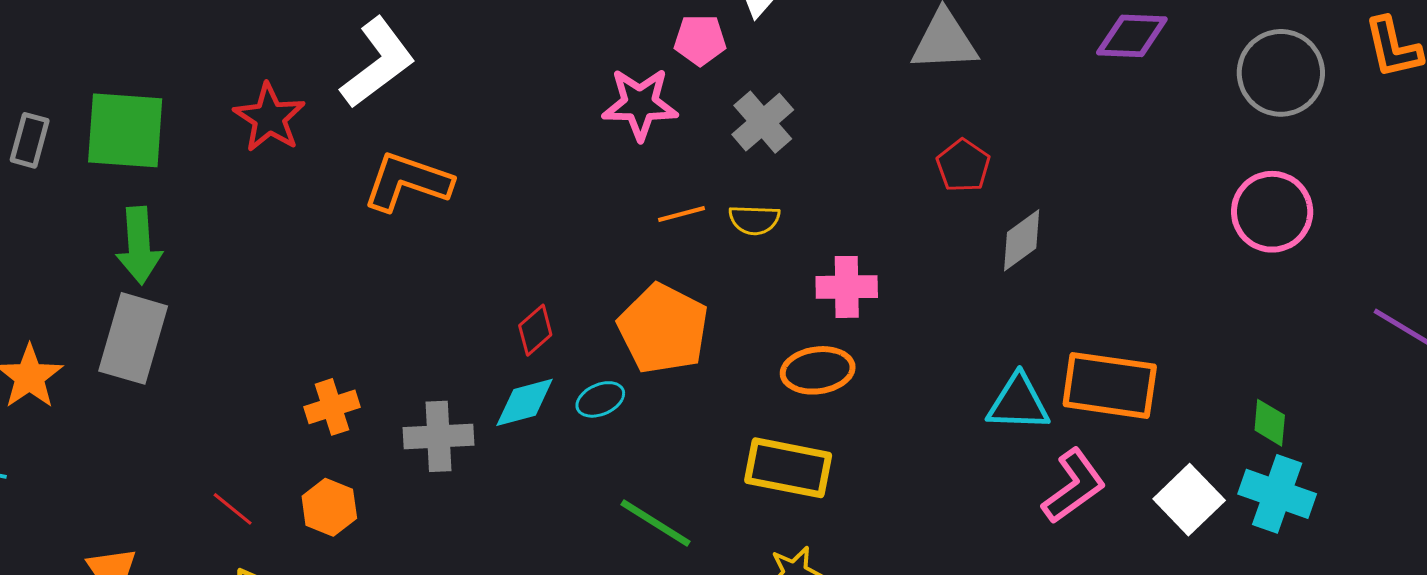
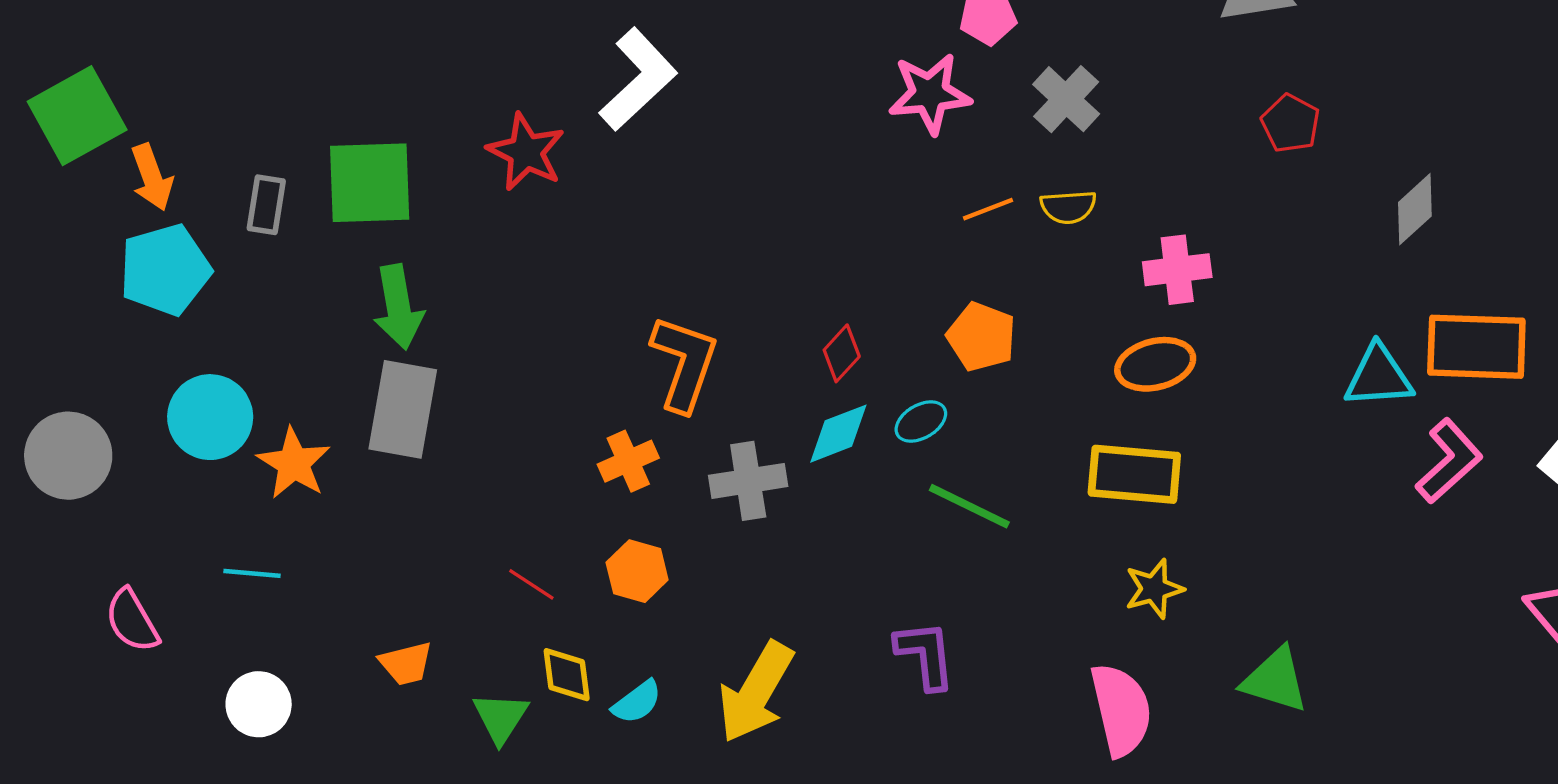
orange L-shape: (407, 182) -> (684, 363), moved, turned 96
gray diamond: (1022, 240) -> (1415, 209), moved
orange pentagon: (663, 329) -> (981, 337), size x0.7
green line: (655, 523) -> (969, 506), moved

